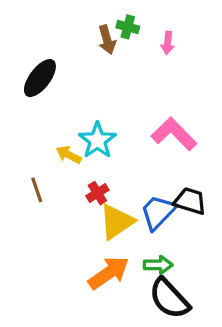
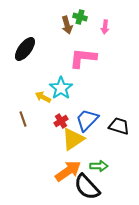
pink L-shape: (174, 134) -> (83, 58), moved, turned -40
blue trapezoid: (158, 212) -> (87, 120), moved
black semicircle: (169, 298) -> (87, 187), moved

